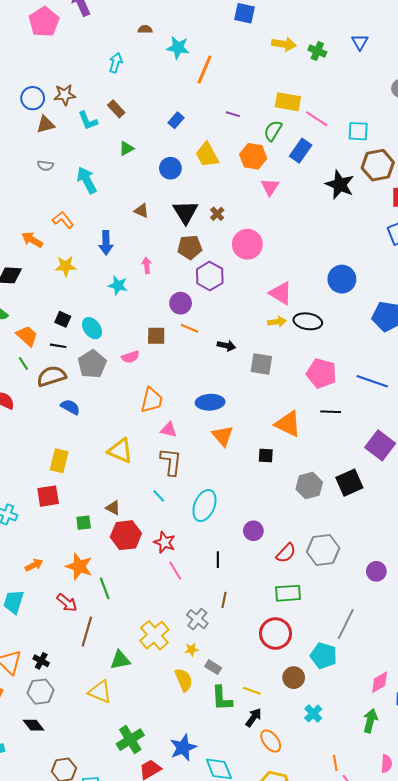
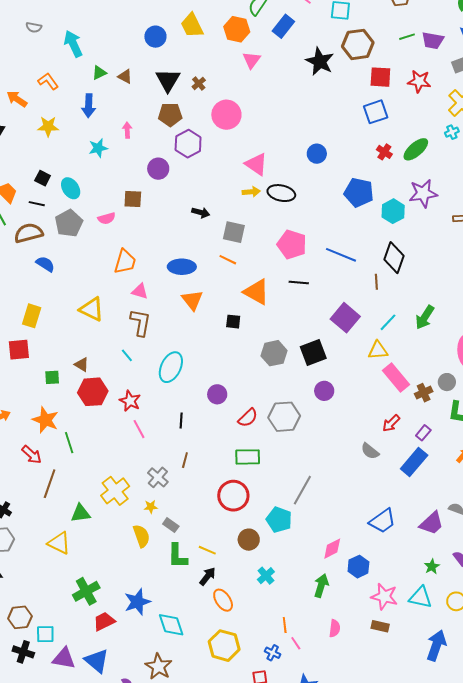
green triangle: (126, 148) -> (99, 73), moved
blue circle: (342, 279) -> (317, 154), size x0.7
cyan star: (118, 285) -> (98, 148), turned -30
orange line: (189, 328) -> (228, 260), moved
purple circle: (376, 571) -> (324, 391), moved

